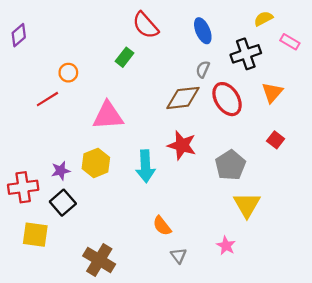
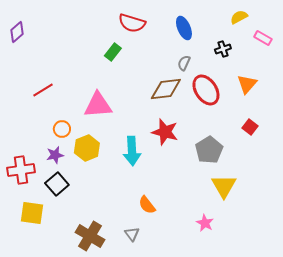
red semicircle: (145, 25) -> (132, 23), turned -32
black cross: (246, 54) -> (223, 49), size x0.6
orange circle: (68, 73) -> (62, 129), moved
gray triangle: (179, 256) -> (132, 234), moved

